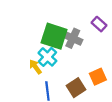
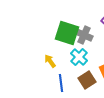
cyan cross: (47, 57) -> (79, 57), moved

